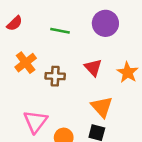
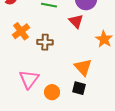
red triangle: (93, 68) -> (76, 21), moved

